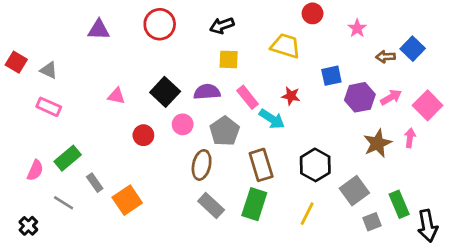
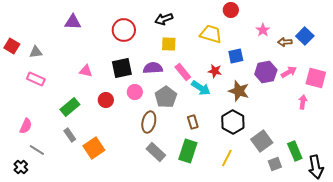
red circle: (160, 24) -> (124, 30), moved
pink star: (357, 28) -> (263, 30), moved
gray triangle: (49, 70) -> (36, 52), turned -32
blue square: (331, 76) -> (236, 56), moved
black square: (165, 92) -> (122, 68), turned 35
pink square: (428, 105) -> (316, 78), turned -30
brown star: (377, 143) -> (239, 91), moved, turned -30
green rectangle: (68, 158) -> (70, 107), moved
brown rectangle: (261, 165) -> (193, 122), size x0.6
gray line: (64, 203) -> (37, 150), moved

